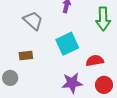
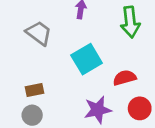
brown rectangle: (26, 55) -> (34, 90), moved
gray circle: (10, 78) -> (32, 115), moved

